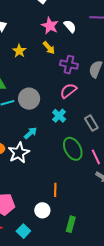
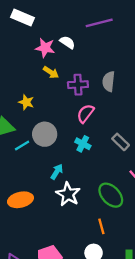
yellow star: (19, 51) -> (26, 102), moved
green ellipse: (73, 149) -> (111, 195), moved
white star: (19, 153) -> (68, 194), moved

